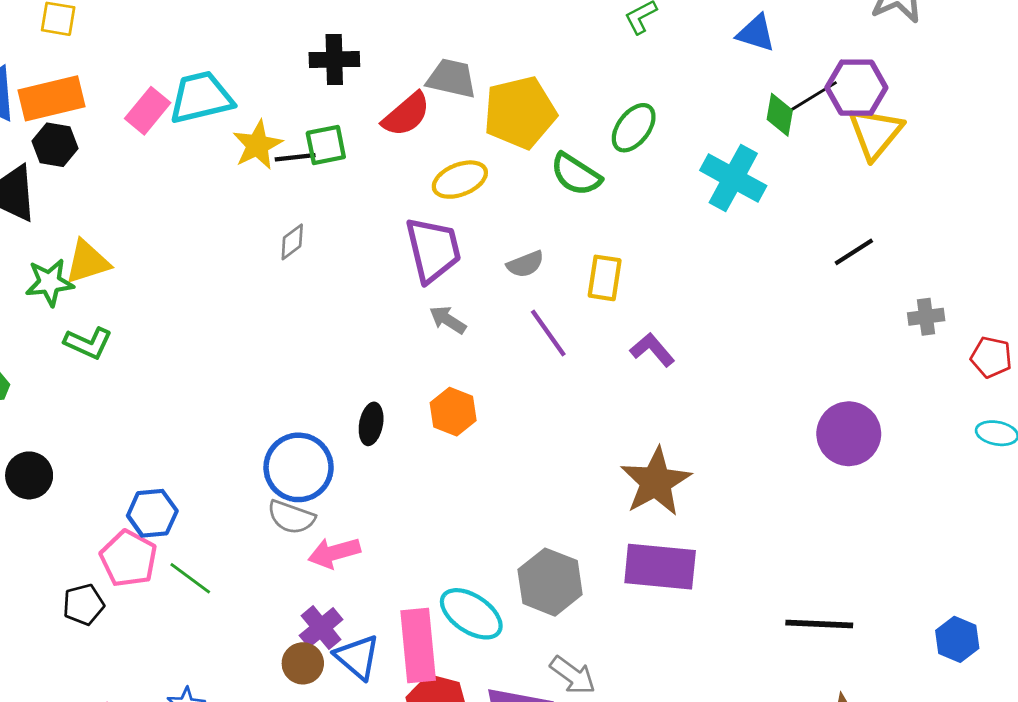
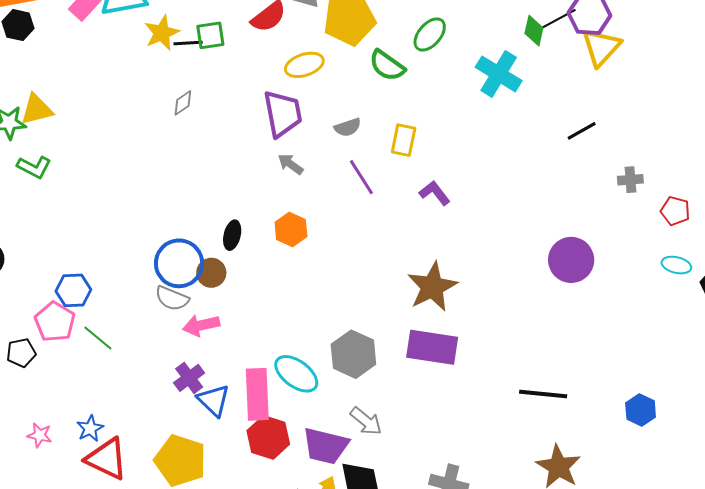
brown circle: (303, 663) -> (211, 273), moved

